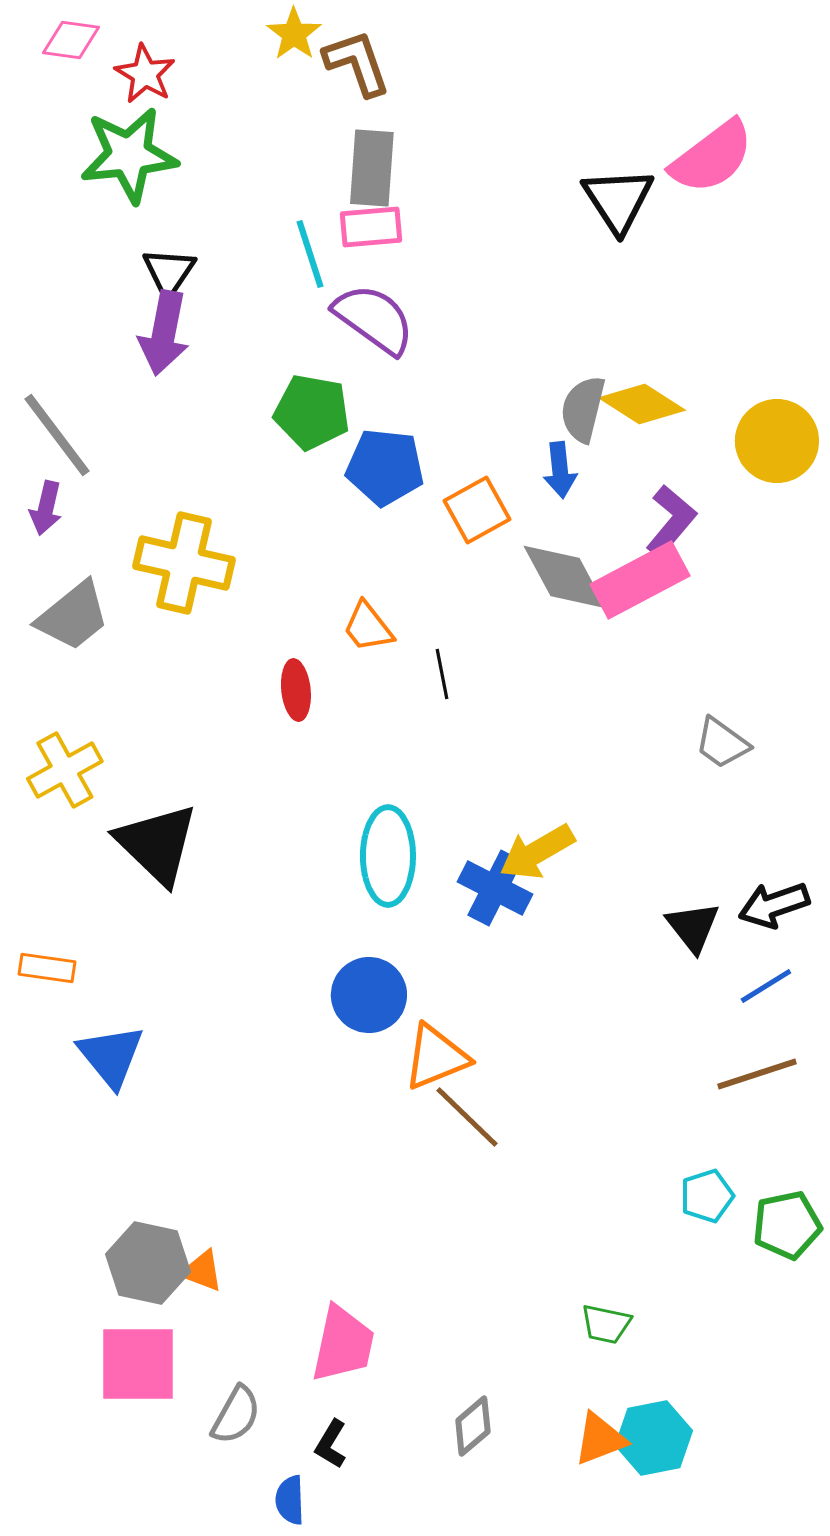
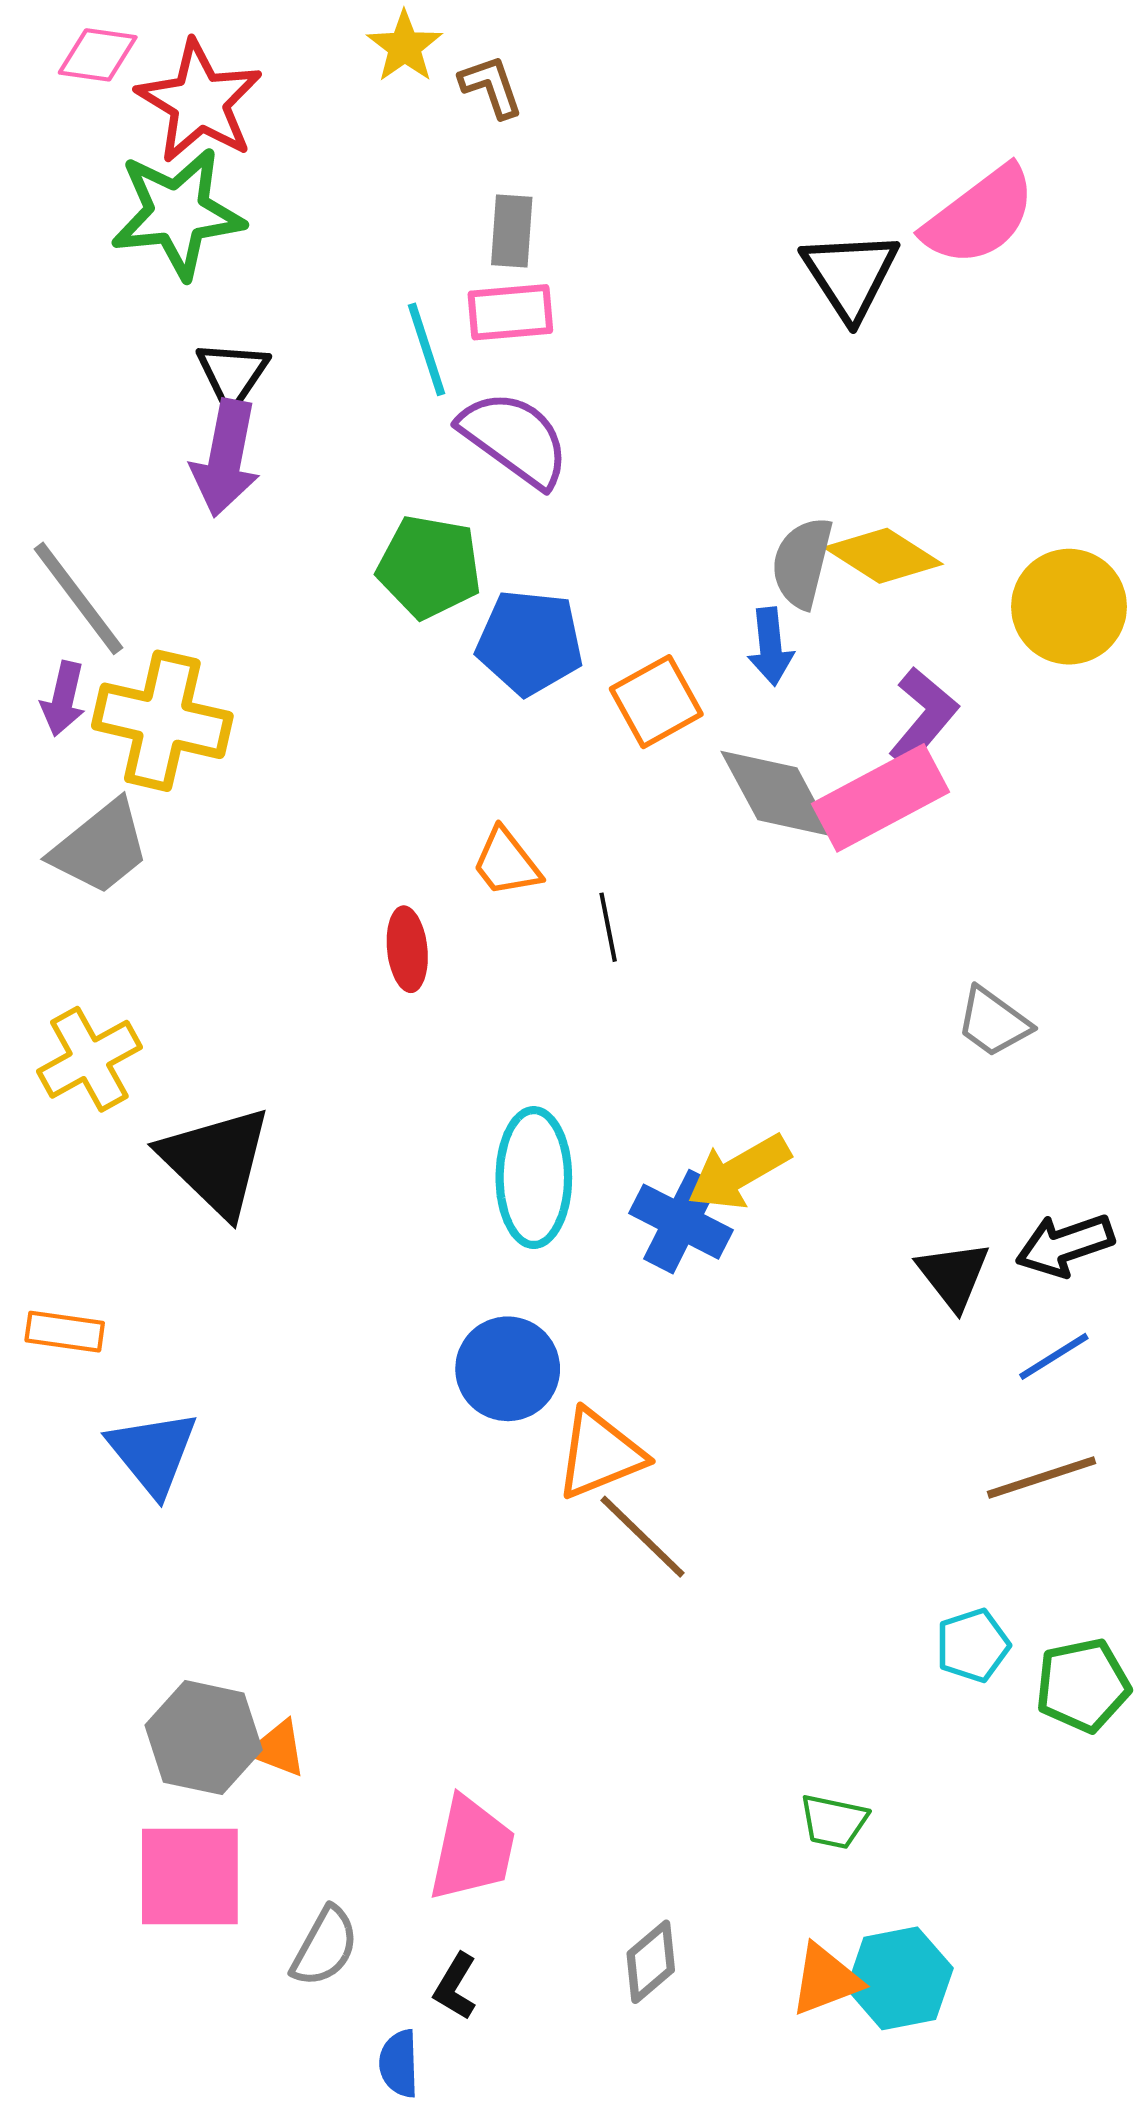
brown L-shape: (357, 63) -> (491, 87), size x0.7
red star: (145, 74) -> (199, 102), size x1.5
gray rectangle: (372, 168) -> (512, 231), size x0.7
yellow cross: (184, 563) -> (162, 721), moved

